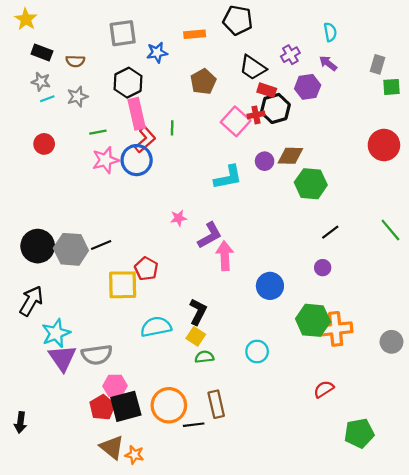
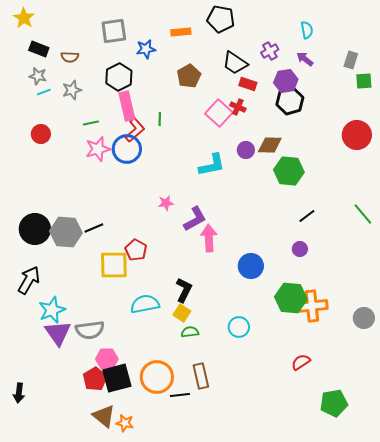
black hexagon: (275, 108) -> (290, 101), moved
red cross: (256, 115) -> (238, 107), turned 35

